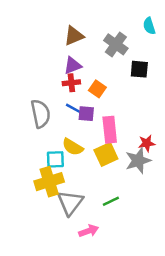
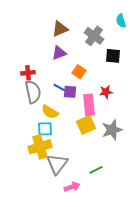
red cross: (71, 83) -> (28, 73), moved
red star: (147, 143) -> (106, 92), moved
yellow semicircle: (73, 147) -> (50, 112), moved
green line: (111, 201) -> (96, 170), moved

